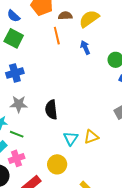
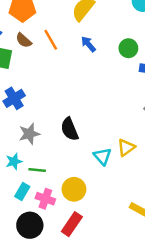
brown semicircle: (65, 16) -> (24, 40), moved, turned -120
pink cross: (17, 158) -> (45, 199), turned -35
yellow circle: (57, 164) -> (74, 189), moved

